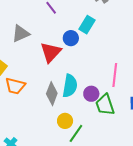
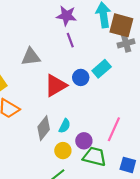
cyan semicircle: (70, 86) -> (65, 126), size x0.6
green trapezoid: (105, 105) -> (94, 157), turned 105
yellow circle: (65, 121) -> (63, 151), moved

